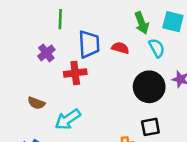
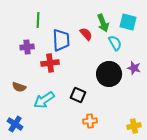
red semicircle: (120, 48) -> (86, 34), moved, turned 32
purple cross: (46, 53) -> (27, 47), turned 32
black square: (150, 127) -> (78, 95), moved, turned 35

